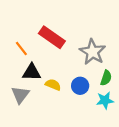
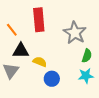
red rectangle: (52, 37) -> (39, 20), turned 50
blue circle: (80, 86) -> (52, 79), moved

